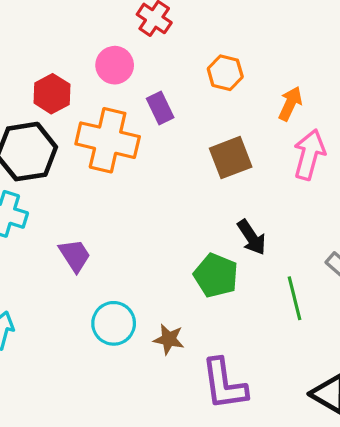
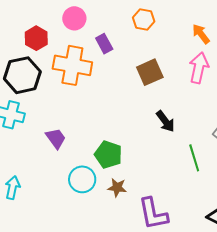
orange arrow: (290, 104) -> (201, 34), moved, turned -60
green pentagon: (216, 275) -> (108, 155), moved

